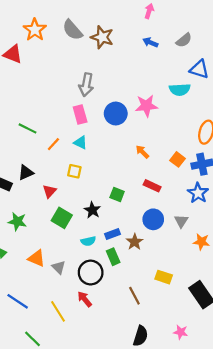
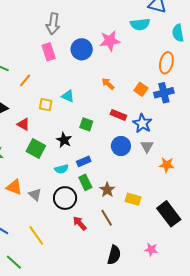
cyan triangle: (80, 143) -> (68, 96), moved
red triangle: (49, 191) -> (23, 124), turned -40
blue star: (198, 193) -> (142, 123), moved
brown star: (135, 242) -> (107, 190), moved
red arrow: (85, 299) -> (80, 223), moved

